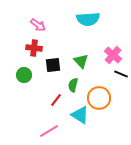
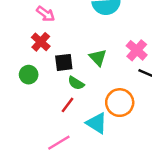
red cross: (34, 48) -> (41, 42), turned 35
green semicircle: (73, 85) -> (76, 83), moved, turned -72

